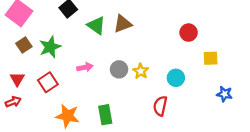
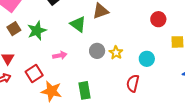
green triangle: (96, 25) -> (78, 24), moved
pink arrow: (85, 67) -> (60, 55), moved
red square: (48, 82) -> (34, 73), moved

